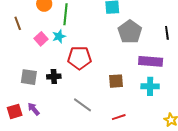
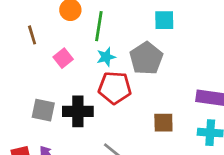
gray pentagon: (130, 32) -> (146, 58), moved
cyan star: (59, 36) -> (106, 57), moved
black cross: (54, 77) -> (78, 111), size x1.5

